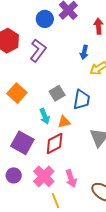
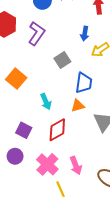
gray square: (57, 93) -> (62, 60), moved
orange triangle: (64, 122) -> (78, 106), moved
purple square: (22, 143) -> (24, 130), size x0.7
purple circle: (14, 175) -> (15, 156), moved

